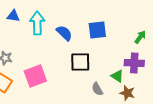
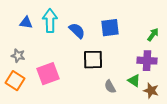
blue triangle: (13, 16) -> (26, 23), moved
green triangle: (117, 76) -> (134, 81), moved
brown star: (127, 93) -> (151, 91), moved

